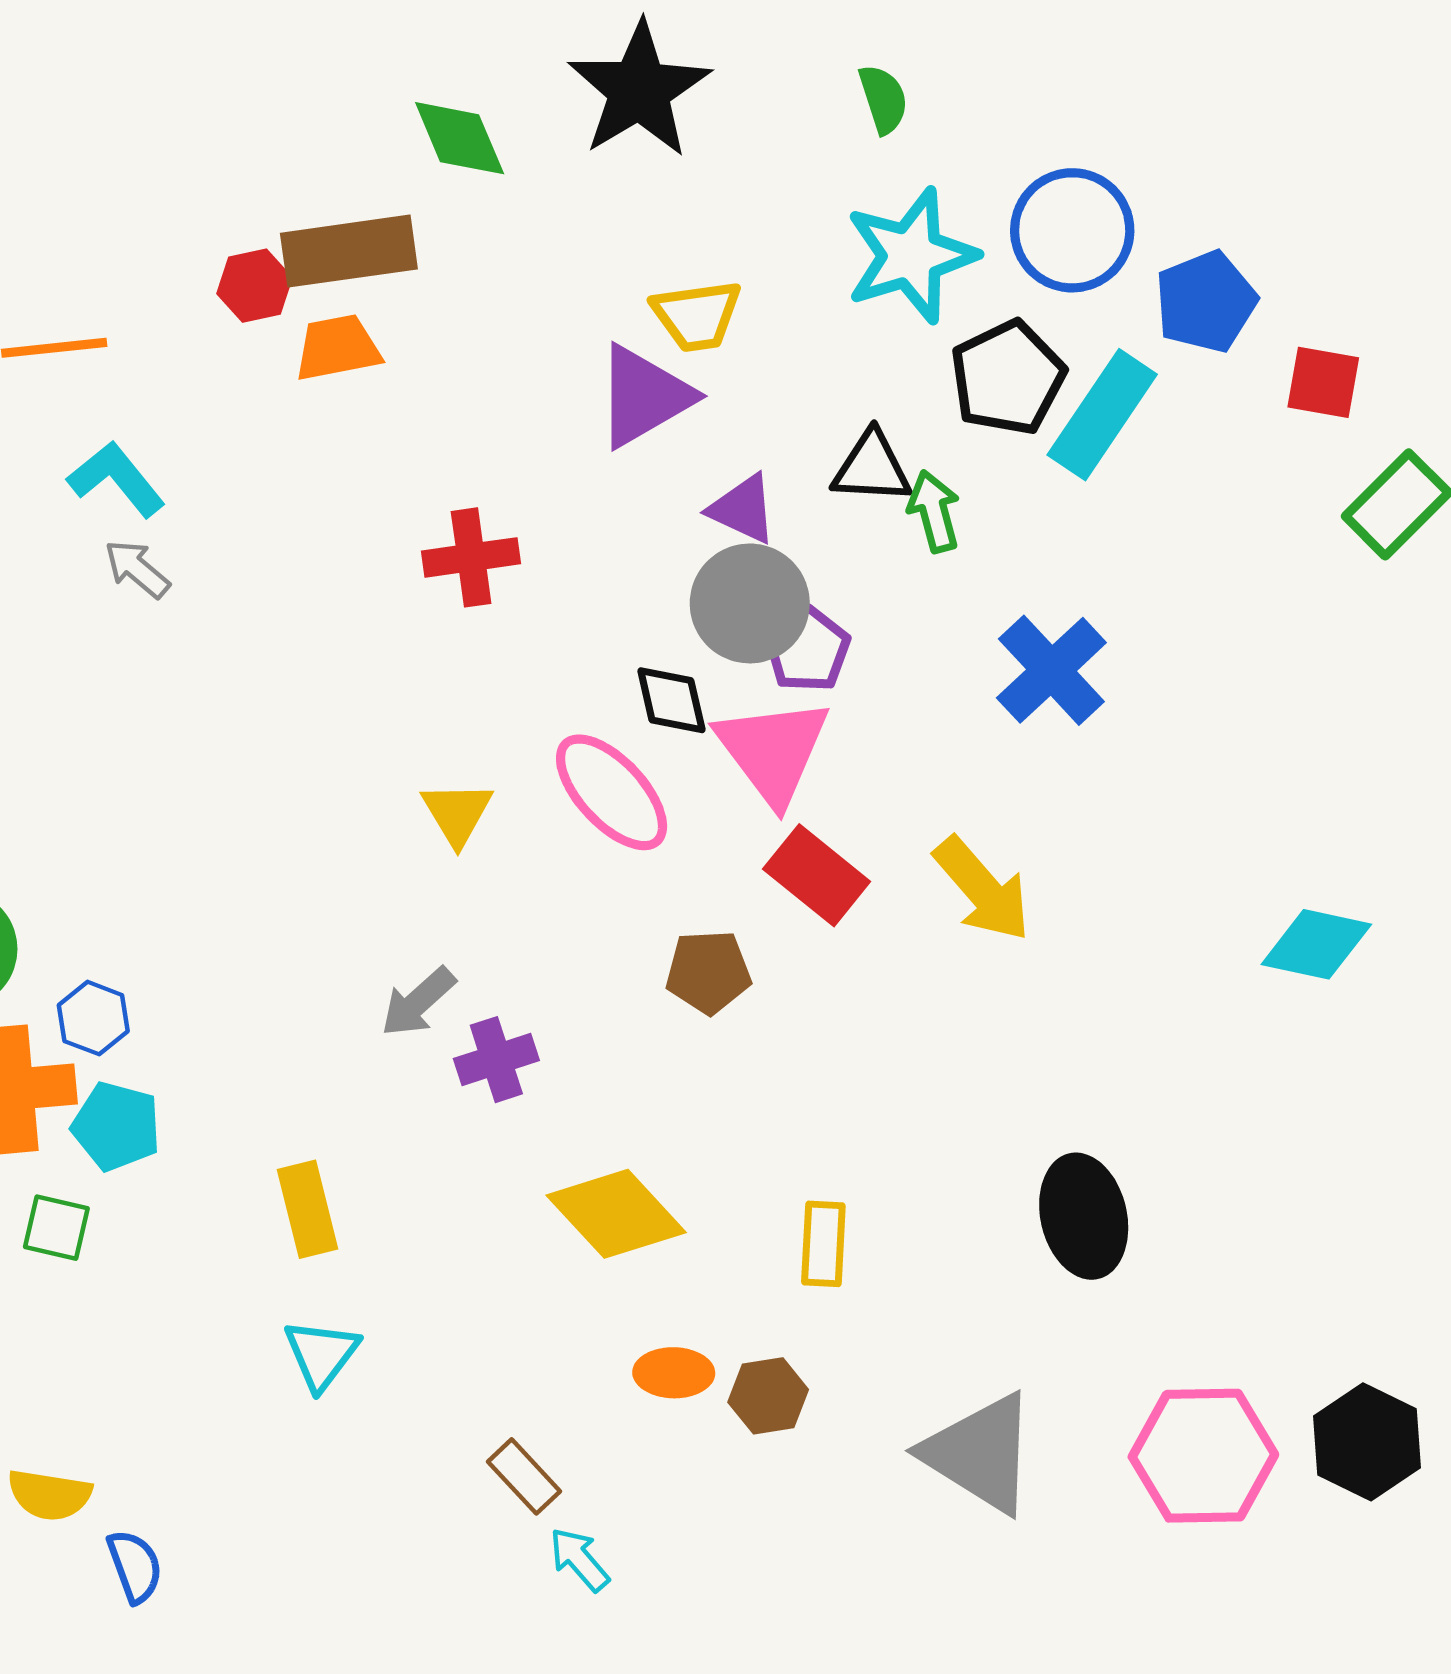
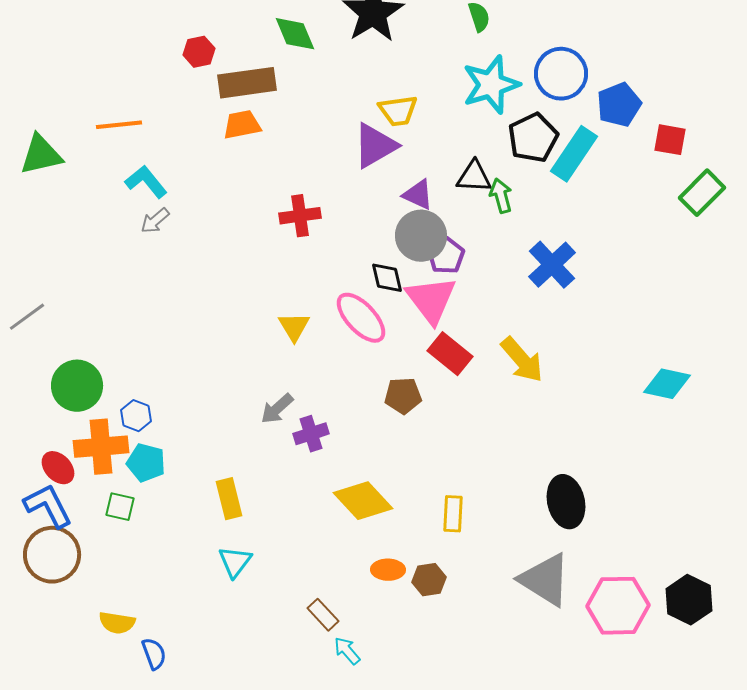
red hexagon: (255, 286) -> (199, 52), moved
gray arrow: (137, 569) -> (155, 221), turned -80
gray triangle: (980, 1453) -> (545, 580), moved

